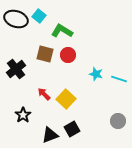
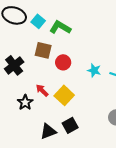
cyan square: (39, 16) -> (38, 21), moved
red circle: (68, 55) -> (63, 62), moved
black star: (23, 115) -> (25, 102), moved

